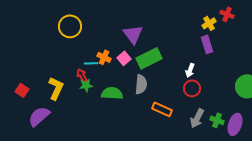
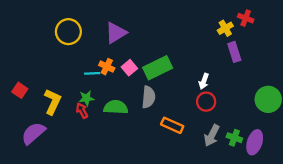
purple triangle: (133, 34) -> (116, 33), moved, turned 35
purple rectangle: (207, 44) -> (234, 52), moved
red arrow: (82, 75) -> (82, 111), moved
red square: (22, 90) -> (20, 90), moved

